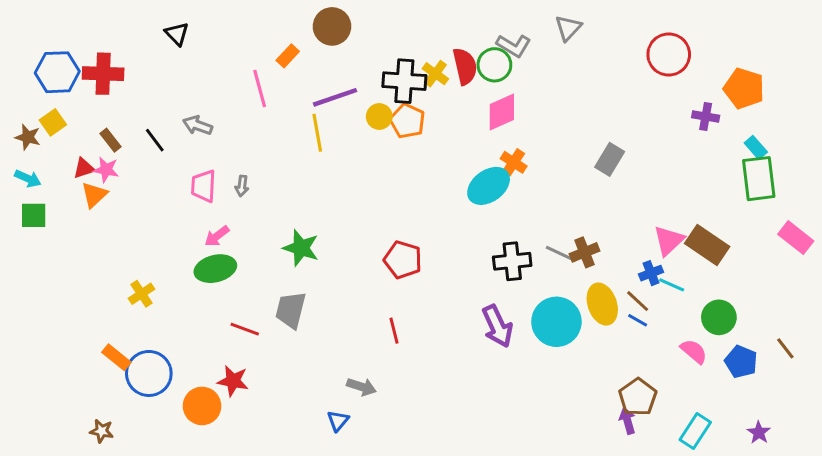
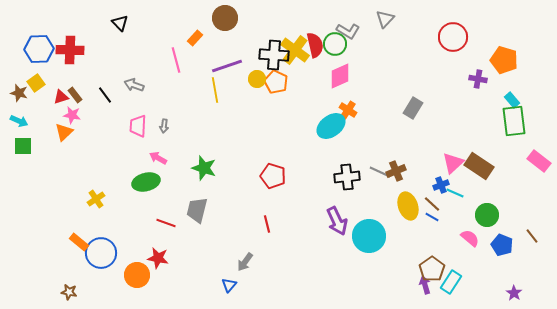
yellow cross: (435, 74) -> (295, 50), size x1.6
red triangle: (84, 168) -> (61, 97), moved
pink arrow: (217, 236) -> (158, 158), moved, turned 66
cyan circle: (556, 322) -> (369, 236), moved
gray arrow: (362, 387) -> (245, 262), turned 108
cyan rectangle: (695, 431) -> (451, 282), moved

